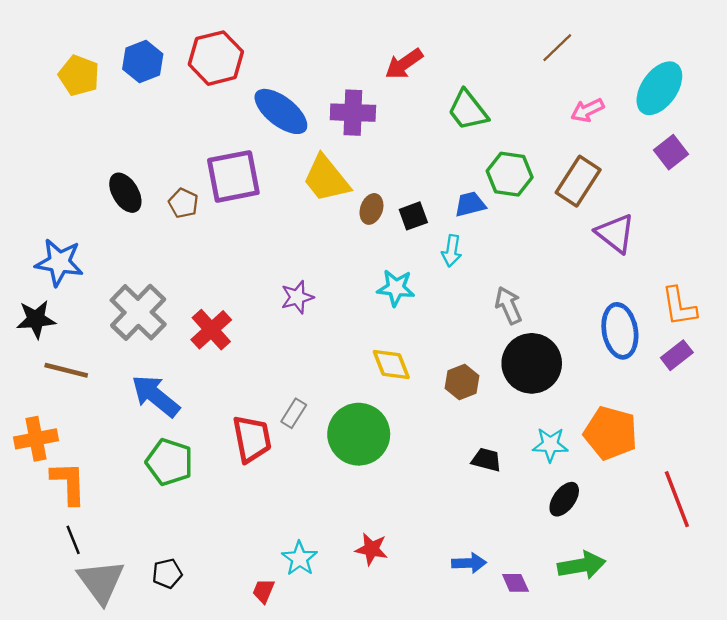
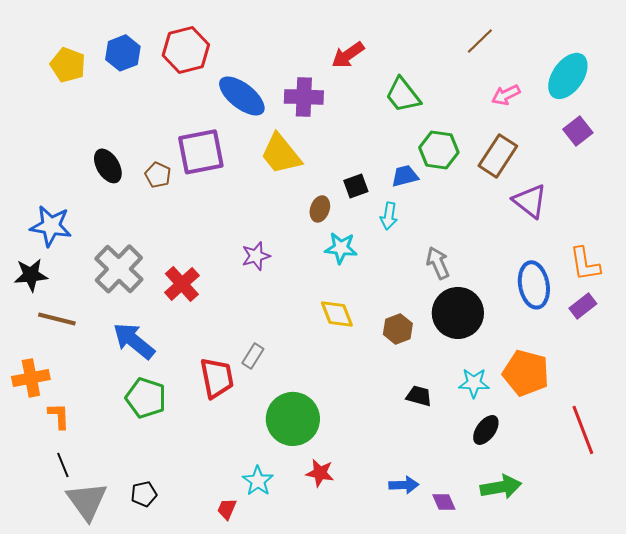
brown ellipse: (371, 209) -> (320, 209), moved
green circle: (359, 434) -> (293, 419), moved
orange L-shape: (68, 483) -> (59, 416), size x0.7

